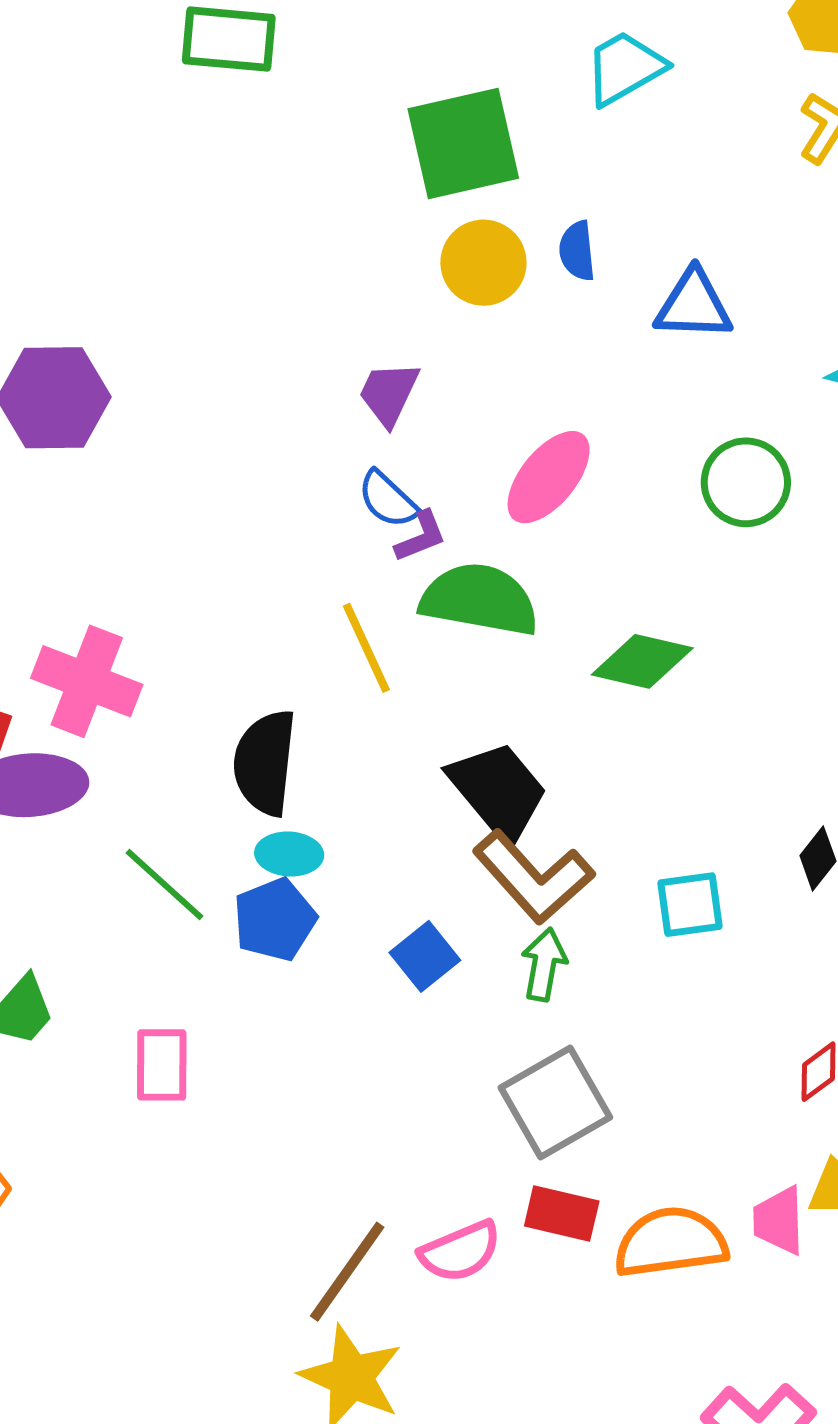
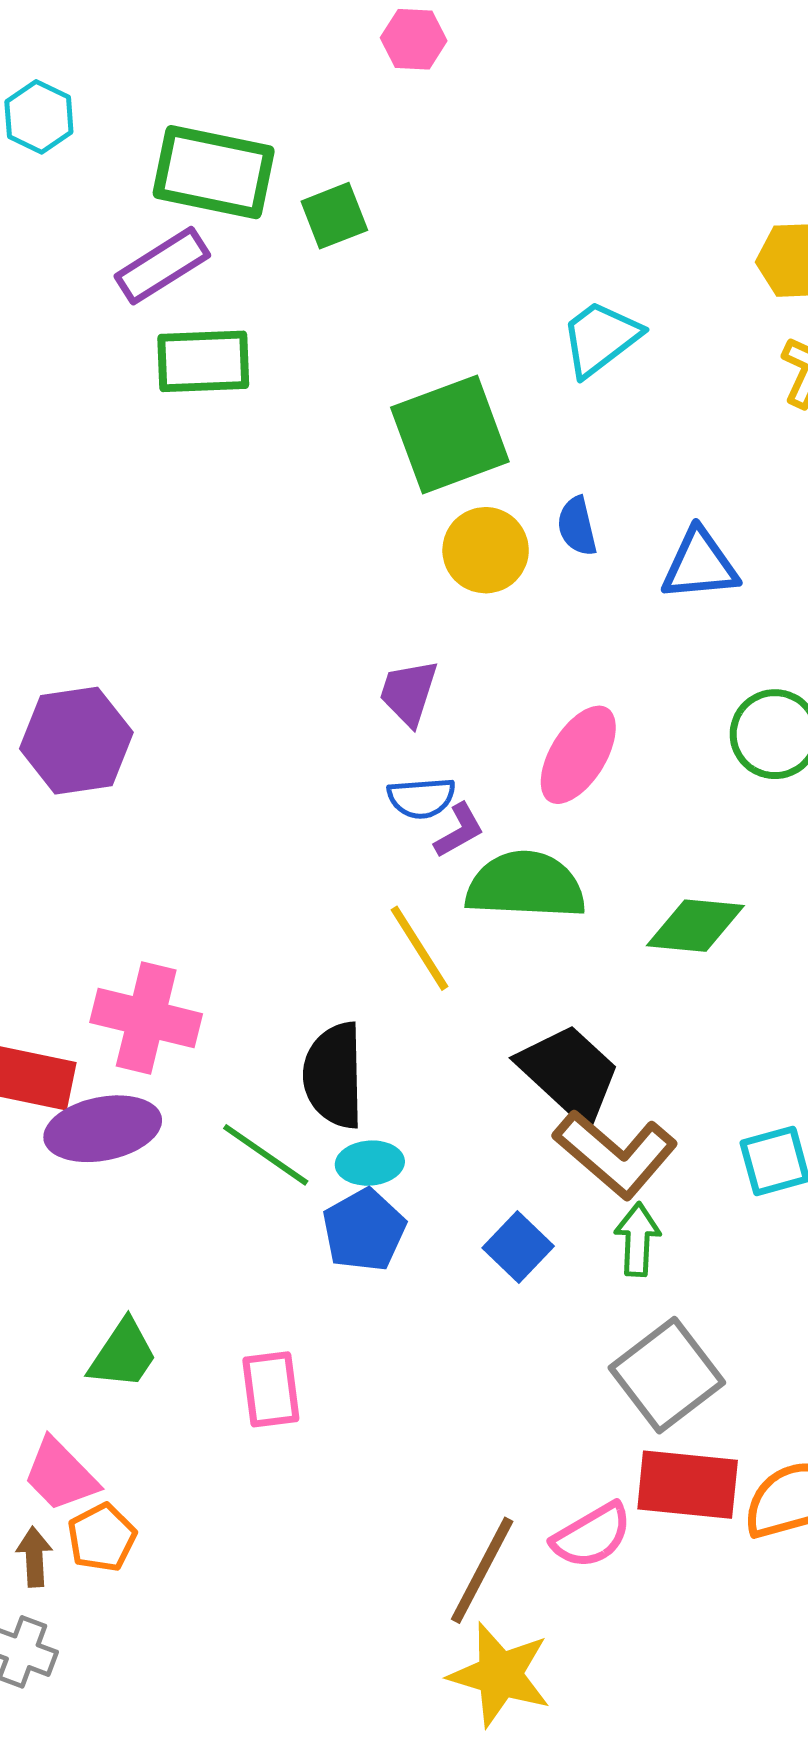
blue semicircle: (388, 499) -> (421, 798), turned -40
green line: (165, 885) -> (266, 1155), moved
red rectangle: (562, 1214) -> (688, 1485), size x1.4

